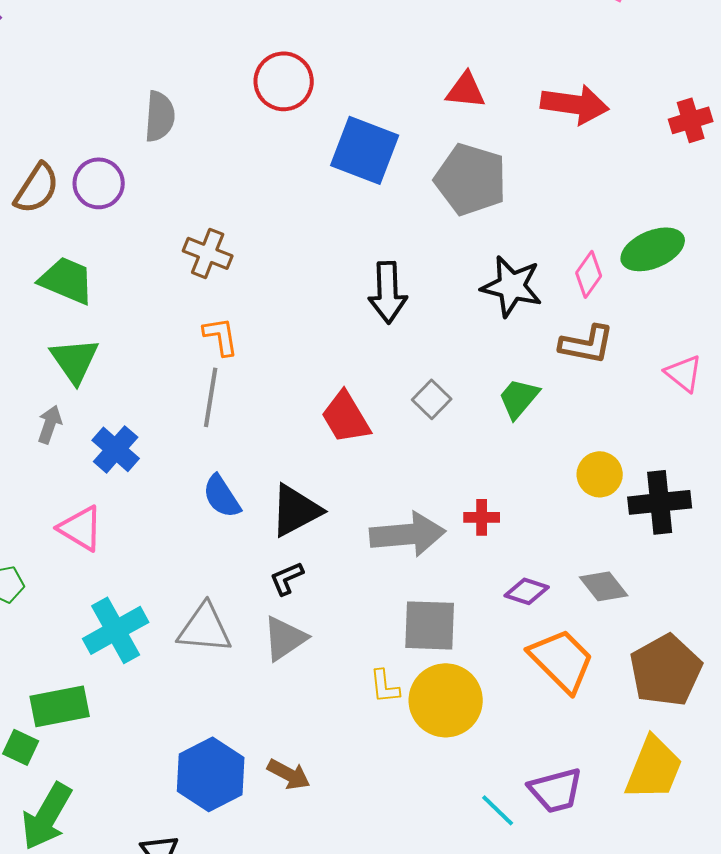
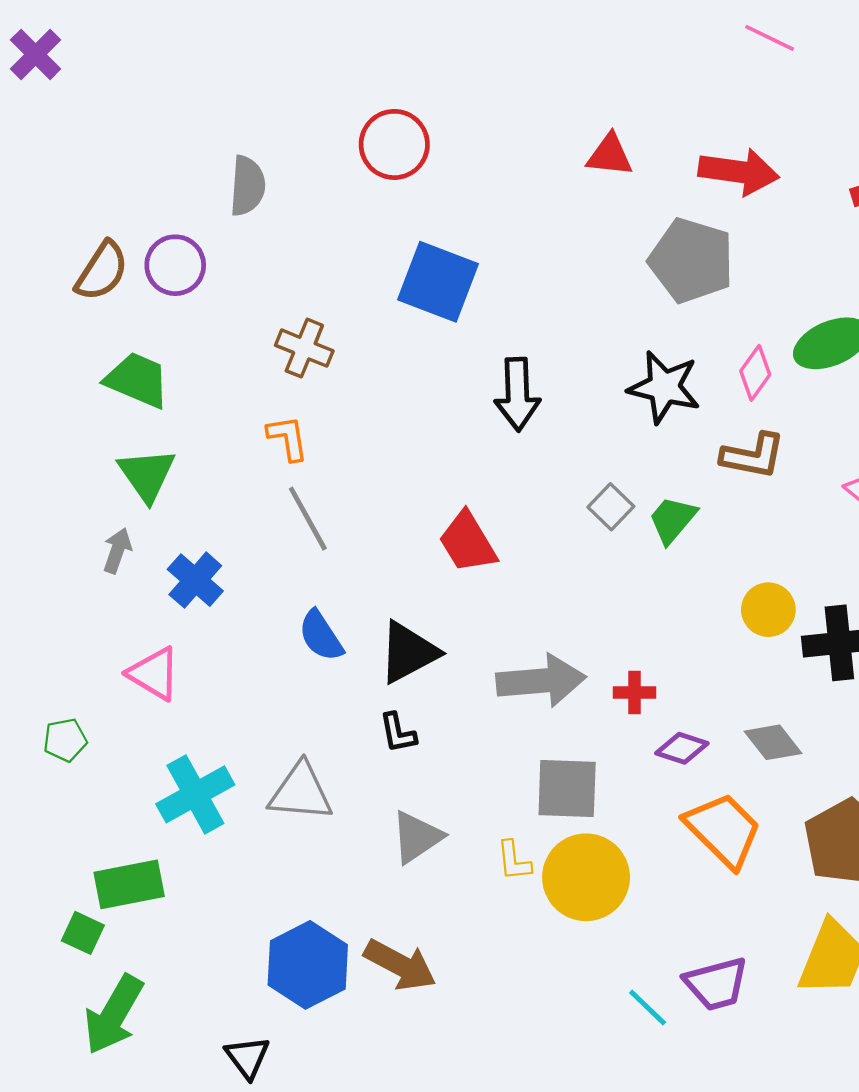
blue square: (365, 150) -> (438, 282), moved
gray pentagon: (471, 179) -> (691, 260), moved
orange L-shape: (221, 336) -> (288, 438), moved
gray line: (211, 397) -> (308, 519), turned -38
gray square: (432, 399) -> (611, 507), moved
red cross: (482, 517) -> (635, 693), moved
black L-shape: (287, 578) -> (398, 733), turned -78
gray triangle: (285, 638) -> (417, 837), moved
brown arrow: (289, 774) -> (400, 965), size x1.4

